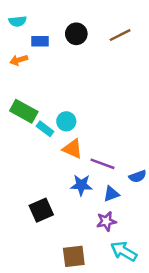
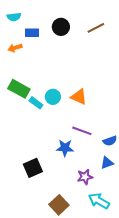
orange triangle: (73, 149) -> (79, 97), moved
blue triangle: (111, 194) -> (107, 163), moved
brown square: (74, 256) -> (59, 205), turned -36

